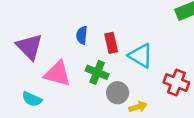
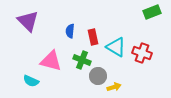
purple triangle: (29, 47) -> (28, 21), moved
red cross: (176, 83) -> (142, 53), moved

